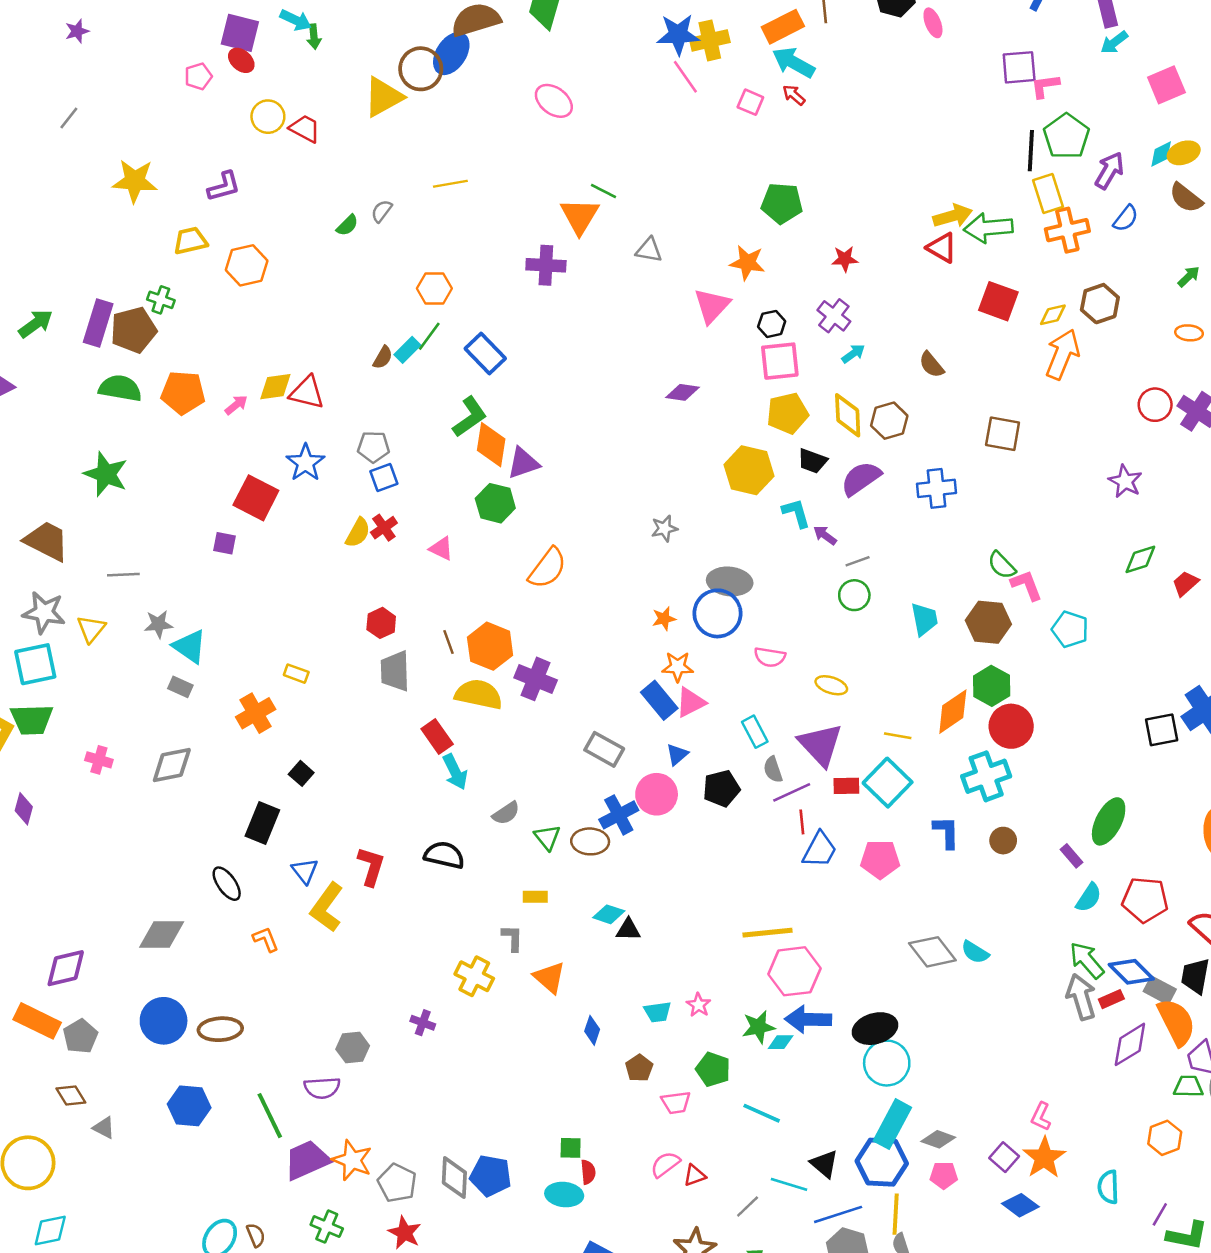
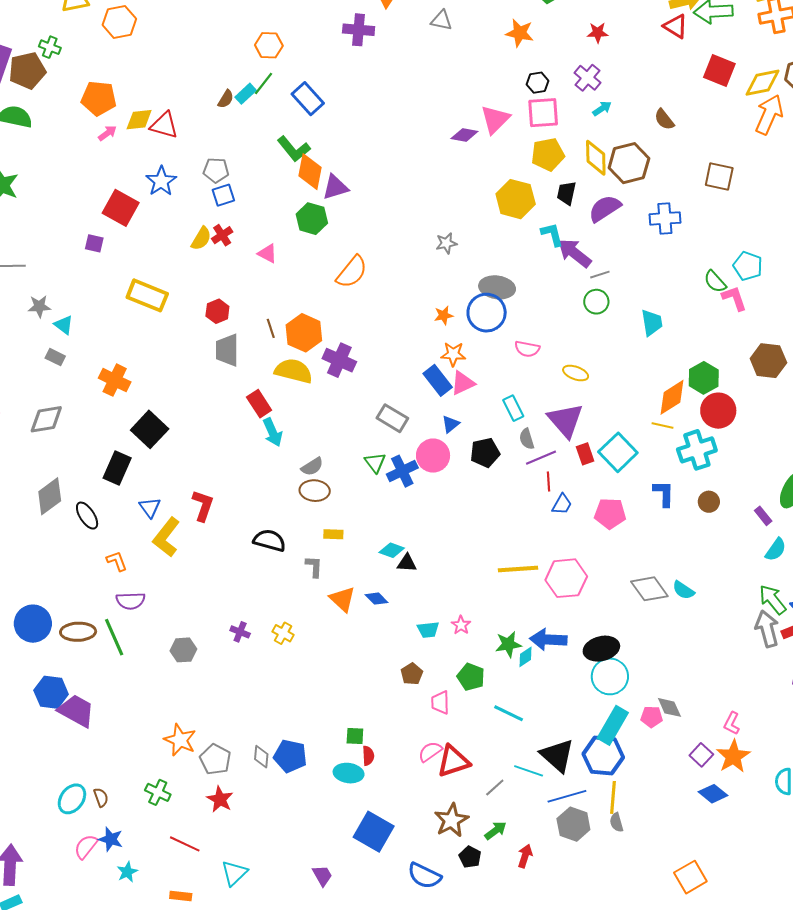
pink triangle: (712, 306) -> (495, 119), moved
yellow diamond: (1053, 315) -> (763, 83), size x1.6
orange pentagon: (183, 393) -> (99, 98), moved
green L-shape: (470, 417) -> (294, 149), turned 84
brown hexagon: (889, 421) -> (629, 163), size x1.4
black trapezoid: (812, 461) -> (566, 193), turned 80
purple arrow: (825, 535) -> (575, 253), size x1.8
brown hexagon: (988, 622) -> (768, 361), moved
cyan pentagon: (1070, 629) -> (748, 266), moved
cyan triangle: (190, 646) -> (64, 325), size x0.7
yellow rectangle: (296, 674) -> (147, 295), moved, size x2.0
orange cross: (256, 713) -> (115, 380), turned -36
yellow line: (898, 736) -> (663, 426), moved
black square: (301, 773) -> (150, 429), size x1.8
red rectangle: (846, 786) -> (585, 454), turned 70
green triangle: (547, 837) -> (375, 463), moved
brown ellipse: (590, 841) -> (315, 491), moved
blue trapezoid: (820, 850) -> (562, 504), size x0.7
black semicircle: (444, 855) -> (269, 540), moved
gray diamond: (162, 934) -> (50, 496), moved, turned -39
pink hexagon: (794, 971) -> (566, 578), moved
yellow cross: (474, 976) -> (283, 633), moved, size x0.7
blue diamond: (592, 1030) -> (377, 599), moved, turned -65
cyan diamond: (781, 1042) -> (526, 657), turned -35
purple semicircle: (322, 1088) -> (131, 601), moved
pink trapezoid: (676, 1102) -> (440, 702), turned 95
green line: (270, 1116) -> (114, 637), moved
gray diamond: (938, 1139) -> (669, 707), moved, turned 44
purple trapezoid: (307, 1160) -> (76, 711), moved, turned 51
black triangle: (824, 1164) -> (557, 755), size x1.5
red triangle: (695, 1175) -> (453, 761), size x1.8
pink pentagon: (944, 1175) -> (652, 717), moved
gray diamond: (454, 1178) -> (261, 757), size x0.7

